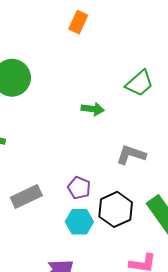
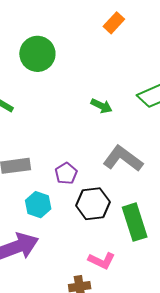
gray L-shape: (131, 155) -> (123, 159), size x1.4
cyan hexagon: (79, 222) -> (38, 205), moved

